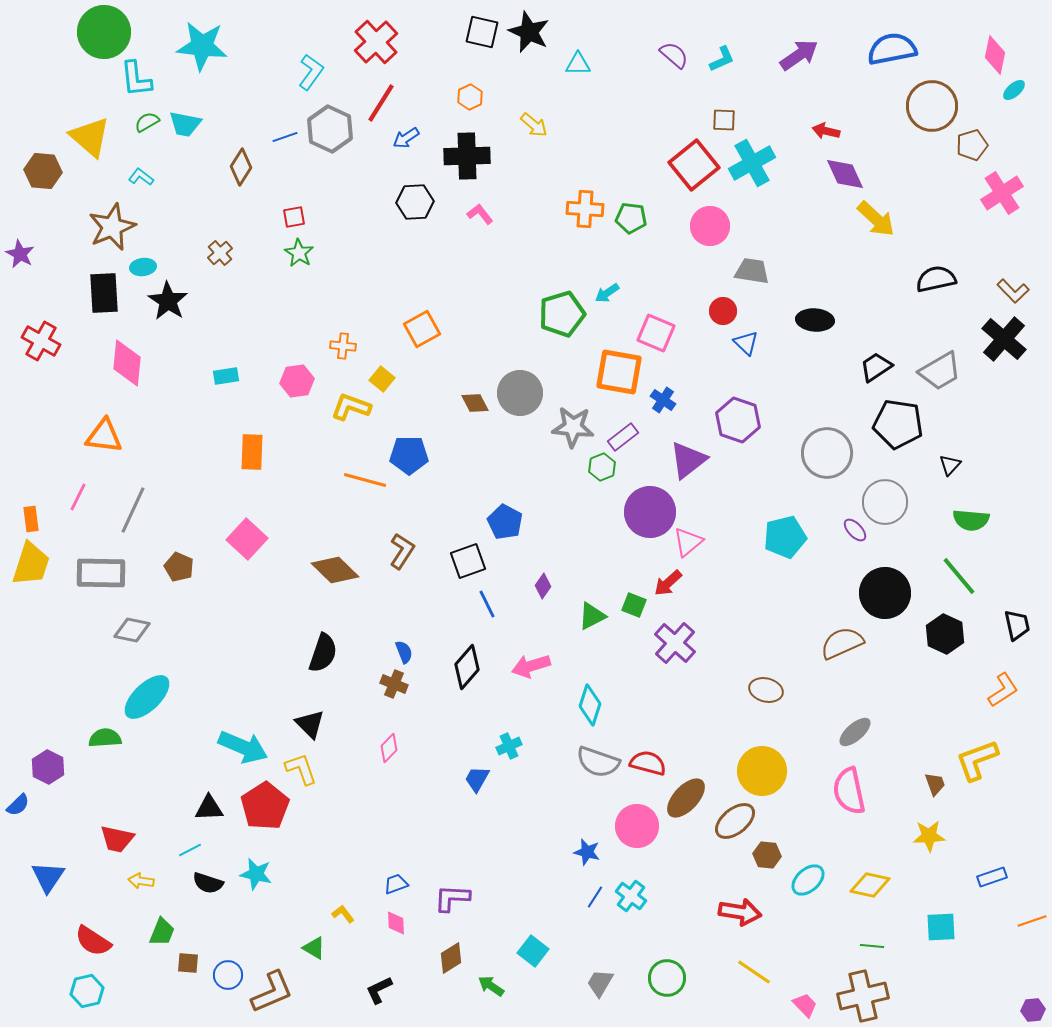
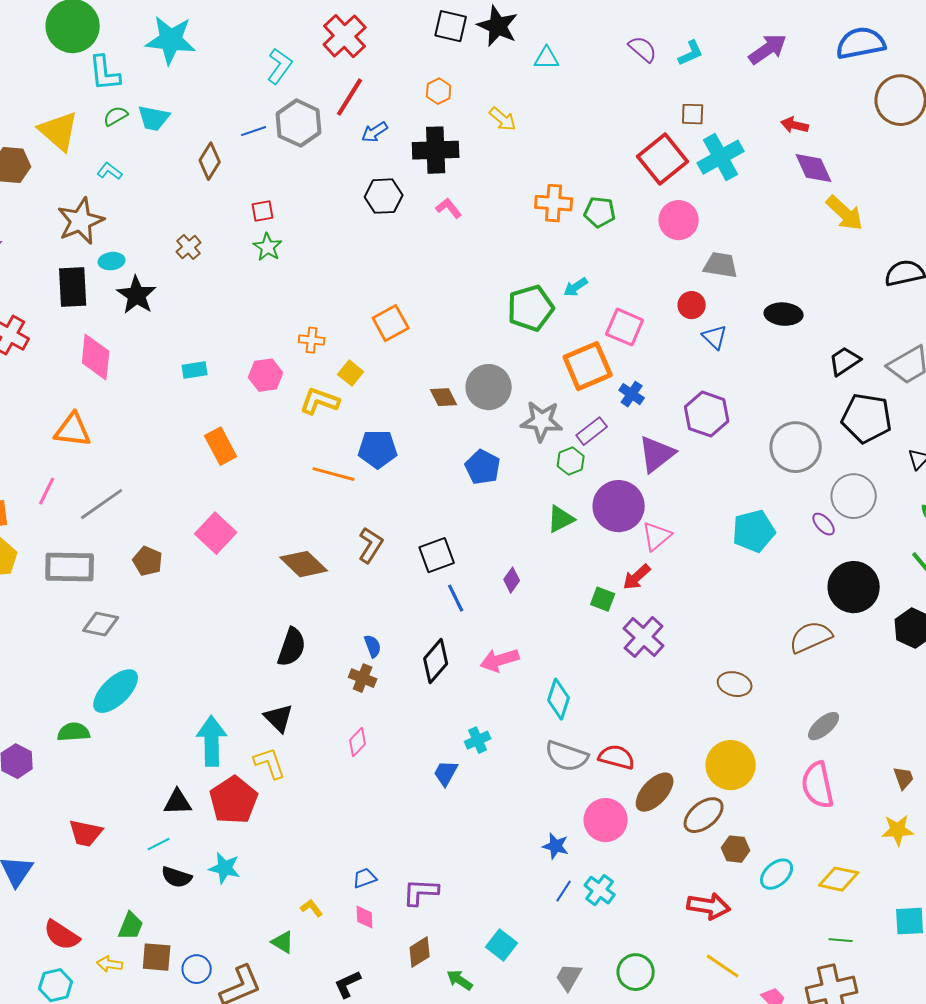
orange square: (619, 372) -> (588, 366), turned -33
orange rectangle: (252, 452) -> (221, 446), turned -30
gray line: (133, 510) -> (102, 504), turned 30
blue pentagon: (505, 522) -> (483, 467), moved
green triangle: (592, 616) -> (561, 519), moved
cyan arrow: (243, 747) -> (212, 741), turned -114
yellow arrow: (141, 881) -> (110, 964), moved
brown square: (188, 963) -> (157, 957), size x1.4

